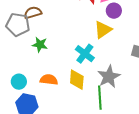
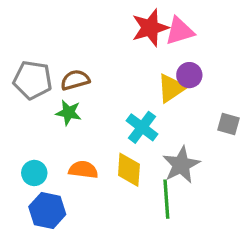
purple circle: (114, 11) -> (189, 75), moved
brown semicircle: (33, 13) -> (75, 80), moved

